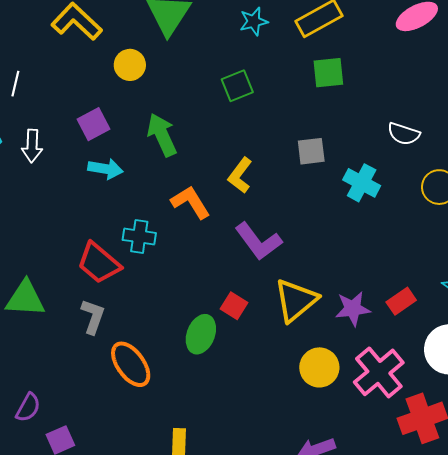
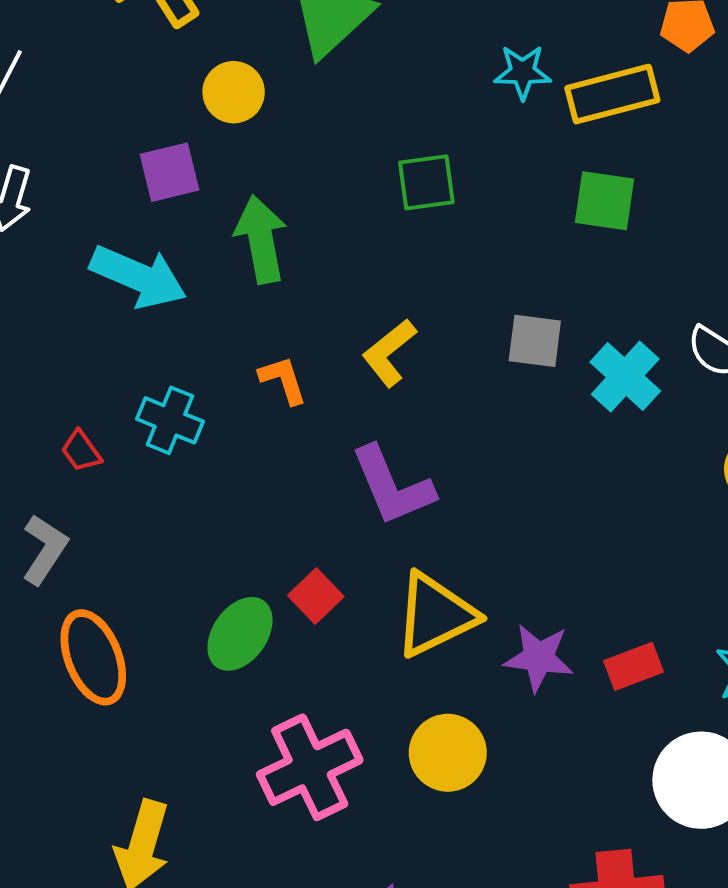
cyan star: (254, 21) -> (523, 72), moved
purple square: (93, 124) -> (170, 172), moved
cyan arrow: (105, 169) -> (138, 277), size x1.4
cyan cross: (362, 183) -> (625, 377), moved
orange L-shape: (191, 202) -> (283, 380), size x0.7
red trapezoid: (99, 263) -> (81, 451), size x0.5
pink cross: (379, 372) -> (310, 767), moved

